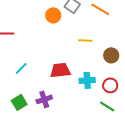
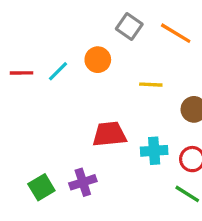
orange circle: (53, 15) -> (98, 60), moved
cyan line: (21, 68) -> (58, 71), moved

